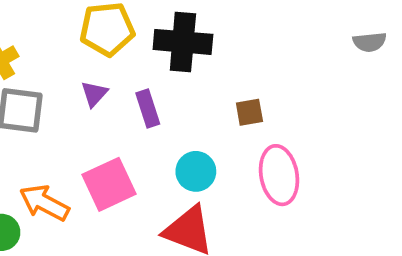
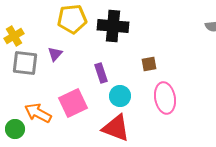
purple triangle: (94, 94) -> (55, 54), moved
purple rectangle: (148, 109) -> (101, 73), moved

